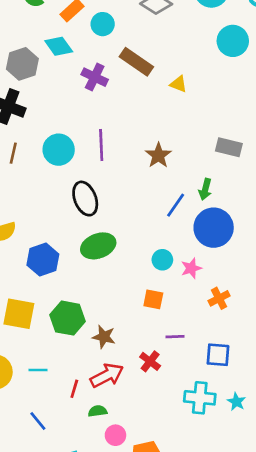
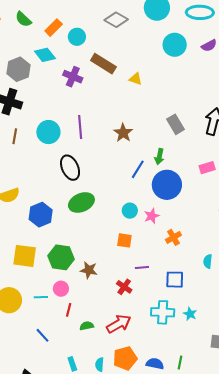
gray rectangle: (229, 147) -> (175, 124), turned 48
red arrow: (107, 375) -> (119, 324), moved
pink circle: (115, 435) -> (61, 289), moved

